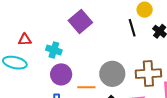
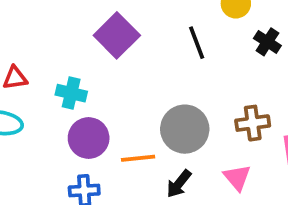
black line: (132, 28) -> (197, 43), moved
brown cross: (148, 74) -> (253, 123), size x0.7

